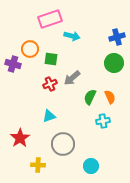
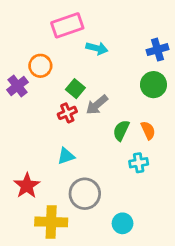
green square: (51, 59) -> (75, 89), moved, turned 32
purple cross: (13, 64) -> (17, 86), turned 35
yellow cross: (38, 165) -> (51, 222), size x1.6

